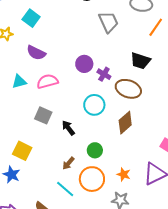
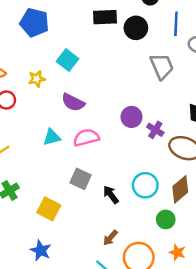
cyan circle: (94, 105) -> (145, 185), moved
green circle: (95, 150) -> (166, 219), moved
yellow square: (22, 151) -> (49, 209), moved

